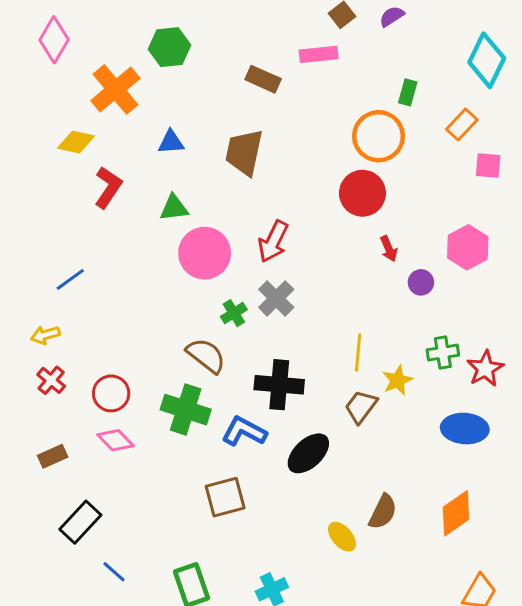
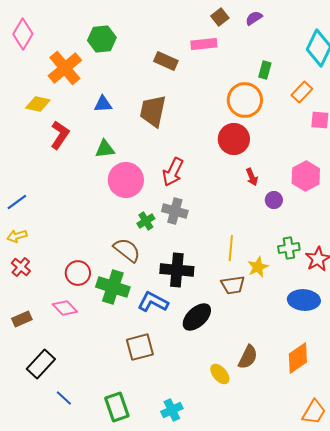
blue line: (70, 279) -> (17, 202), moved
gray cross: (276, 298) -> (175, 211), turned -30
red circle: (111, 393) -> (78, 273), moved
brown trapezoid: (361, 407) -> (233, 285), turned -135

